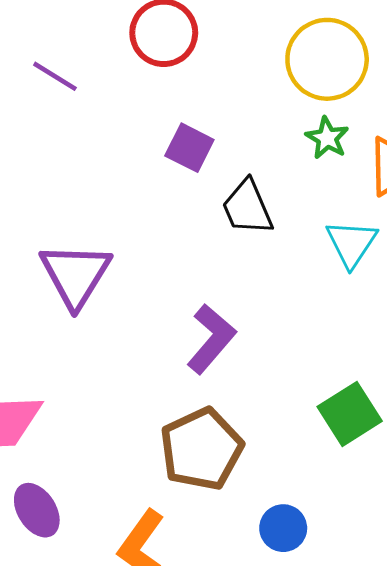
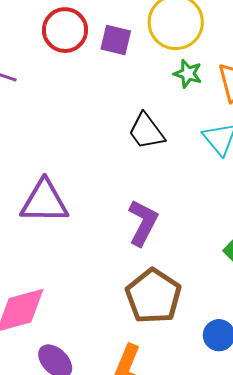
purple square: (189, 148) -> (116, 40), moved
purple triangle: (75, 275) -> (44, 202), turned -48

